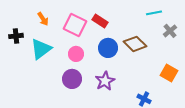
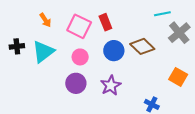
red rectangle: (100, 21) -> (105, 22), turned 35
gray cross: (170, 31) -> (179, 33), size x1.5
black cross: (16, 36) -> (17, 46), moved

